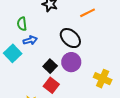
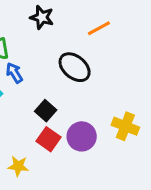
blue arrow: (30, 40) -> (14, 73), turned -104
purple circle: (71, 62) -> (82, 136), moved

